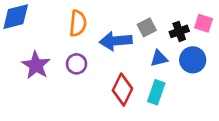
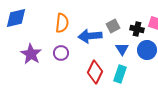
black cross: (179, 31) -> (137, 29), turned 32
blue triangle: (159, 58) -> (122, 49), turned -48

